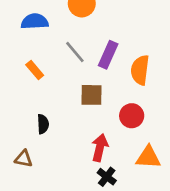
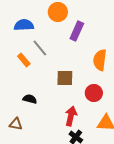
gray line: (75, 52) -> (40, 48), moved
purple rectangle: (108, 55) -> (77, 31), moved
black semicircle: (43, 124) -> (30, 99), turned -72

